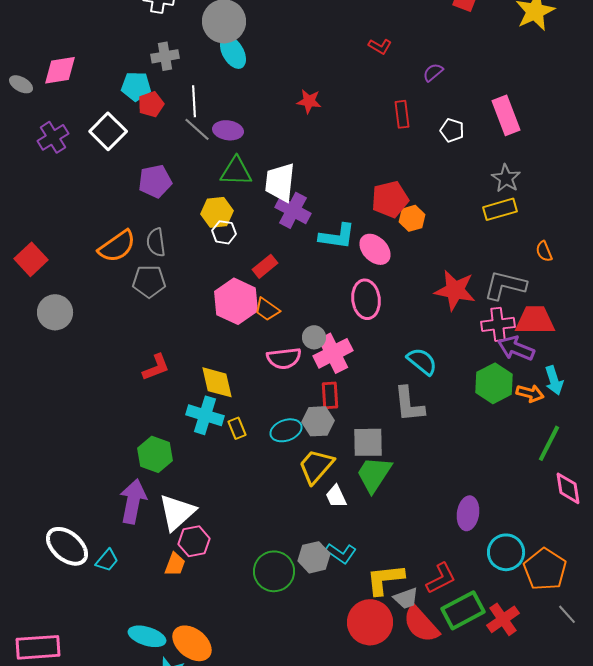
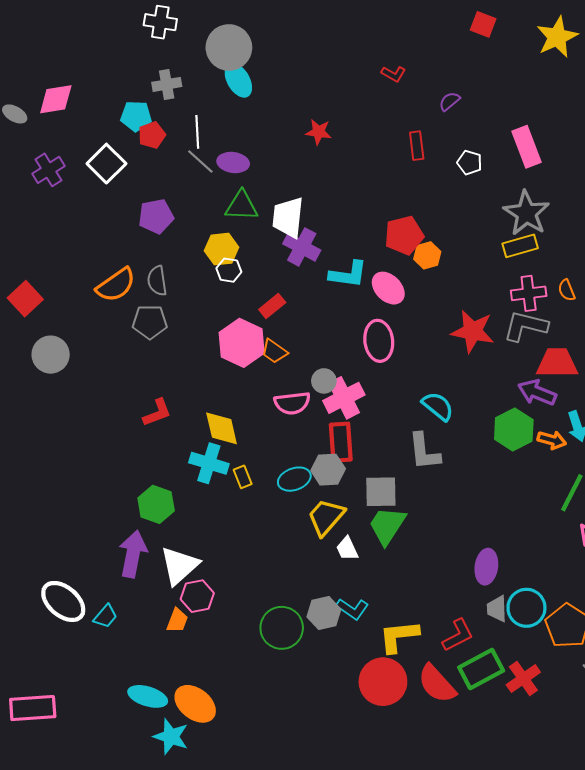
gray star: (506, 178) -> (526, 213), size x1.5
pink cross: (498, 324) -> (529, 293), moved
red rectangle: (330, 395) -> (341, 442), size x1.4
gray trapezoid: (406, 598) -> (497, 609), moved, turned 108

